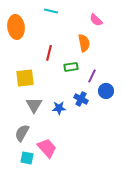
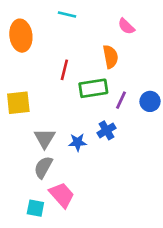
green rectangle: (71, 67) -> (93, 88), size x1.5
yellow square: (25, 78) -> (18, 103), moved
blue circle: (106, 91) -> (150, 101), moved
blue cross: (81, 99) -> (107, 130), turned 32
gray semicircle: (22, 133) -> (43, 167), moved

